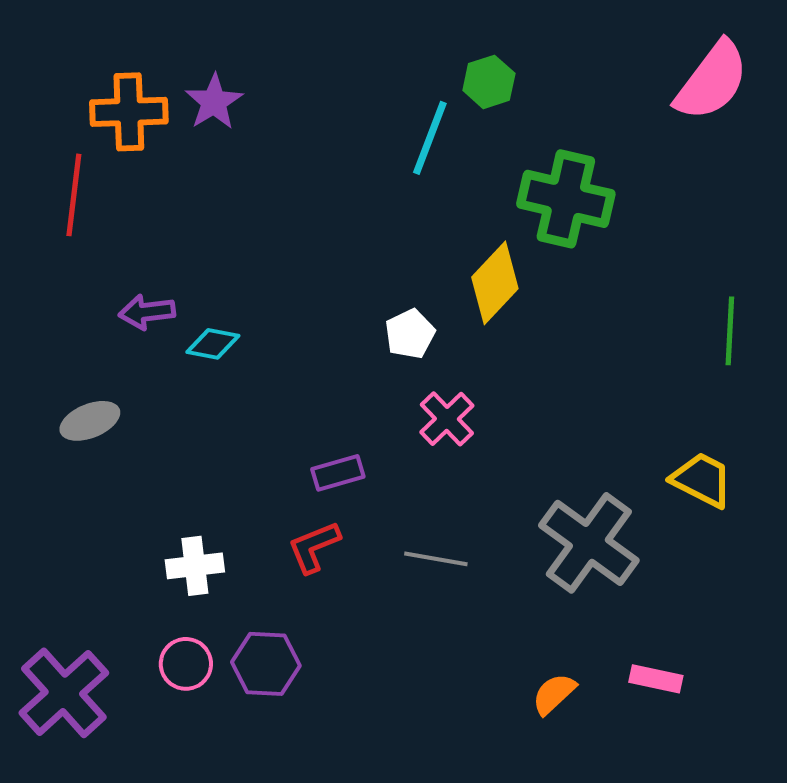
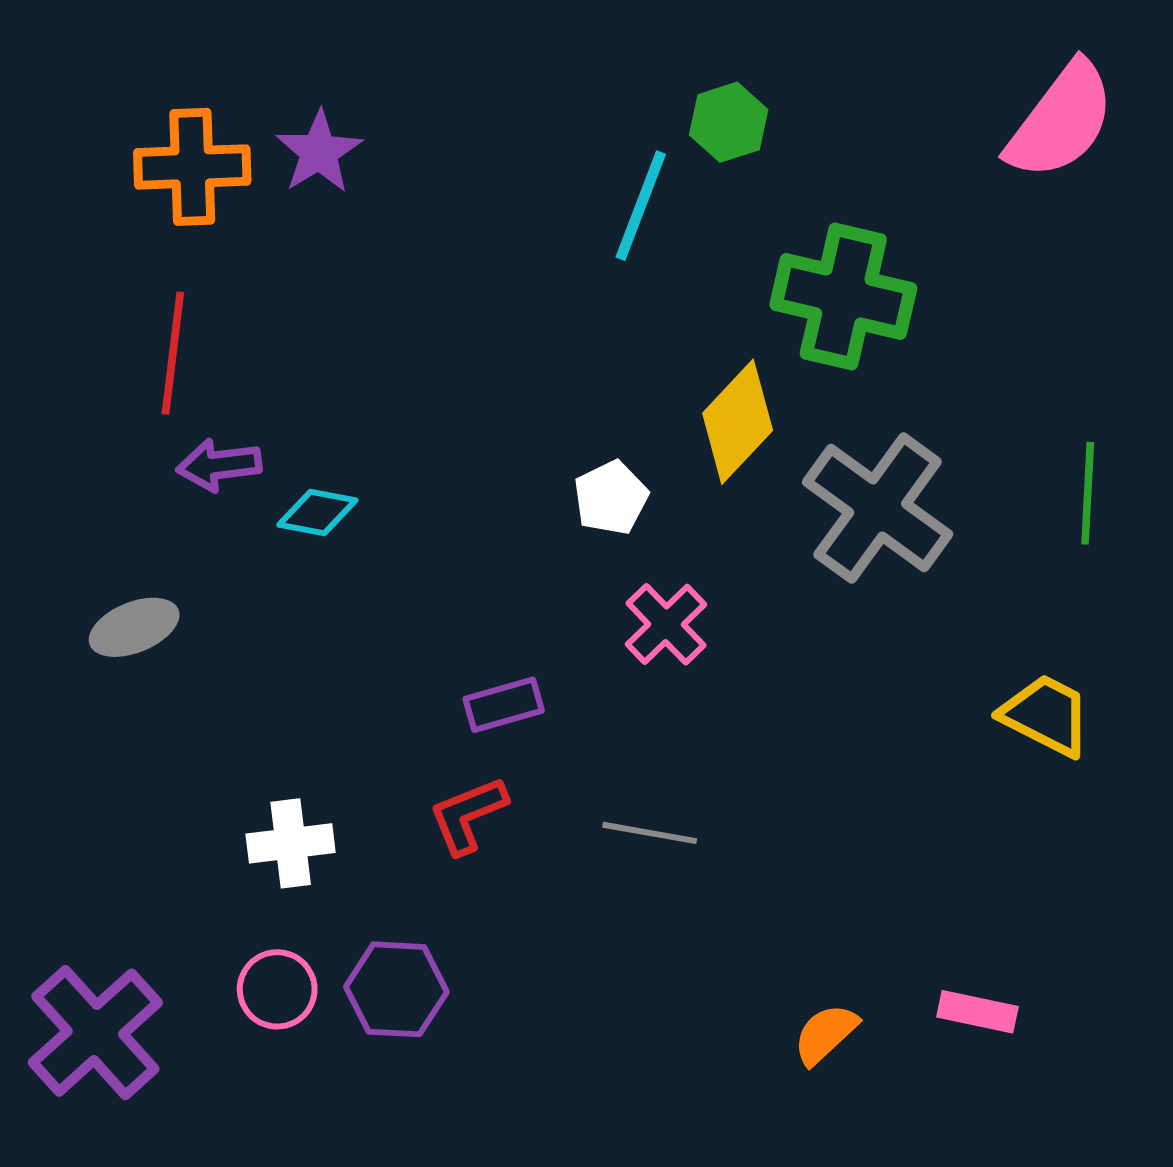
red line: (74, 195) -> (173, 353), moved
gray cross: (589, 543) -> (878, 508), moved

